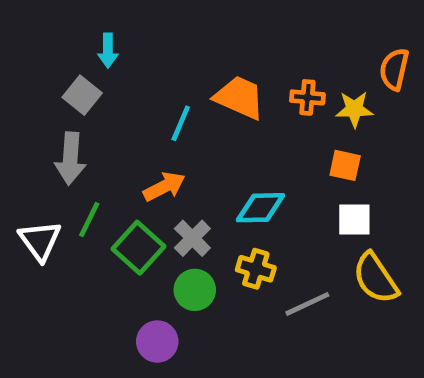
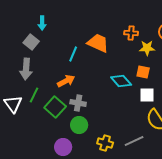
orange cross: (307, 97) -> (131, 33), moved
cyan diamond: (261, 208) -> (121, 81), moved, turned 50
gray cross: (192, 238) -> (78, 103), turned -35
yellow cross: (256, 269) -> (105, 143), moved
gray line: (307, 304) -> (134, 141), moved

